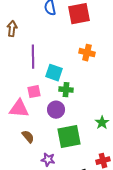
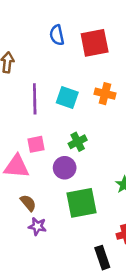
cyan square: (54, 73) -> (67, 98), moved
green cross: (66, 90) -> (78, 142), turned -32
purple star: (48, 160) -> (37, 226), moved

